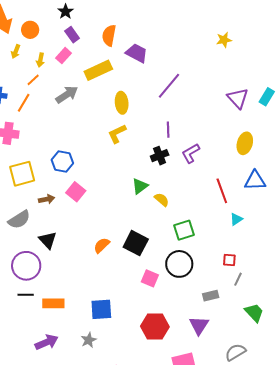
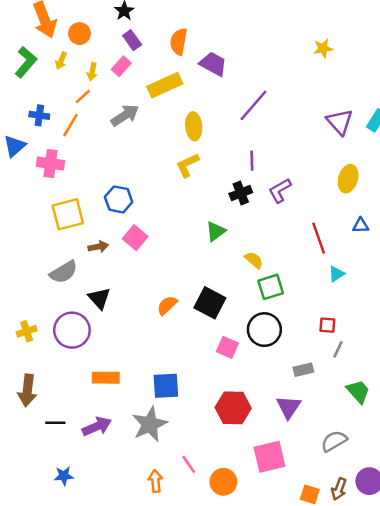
blue triangle: (255, 181) -> (361, 226), size x0.6
yellow semicircle: (162, 200) -> (254, 260), moved
black line: (26, 295) -> (55, 423), moved
gray star: (89, 340) -> (150, 424), size x1.8

